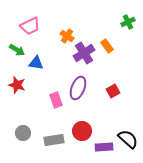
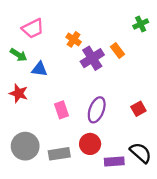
purple ellipse: (78, 88) -> (97, 110), moved
red square: (113, 91) -> (138, 109), moved
gray circle: (23, 133) -> (25, 146), size x1.6

